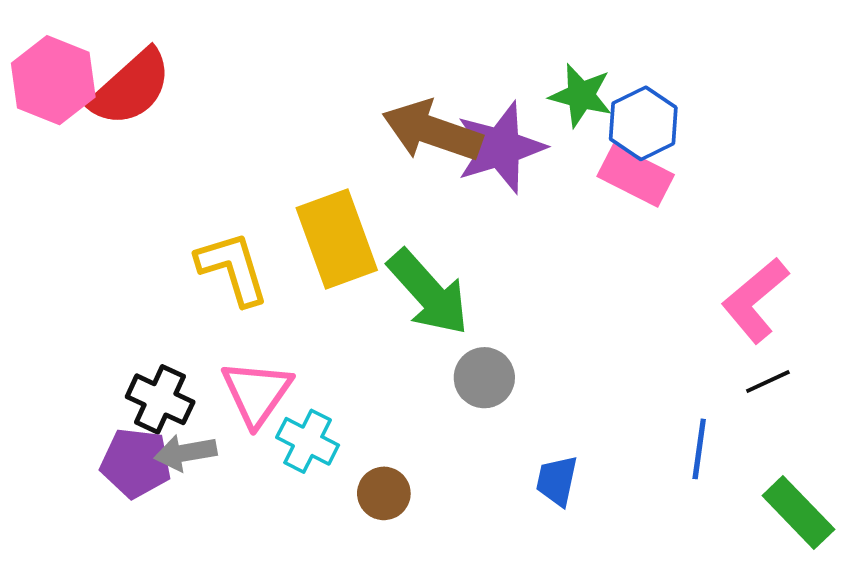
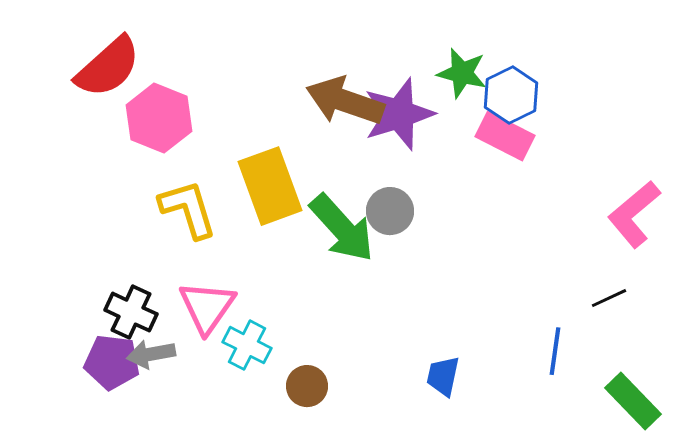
pink hexagon: (53, 80) -> (159, 118), moved
pink L-shape: (755, 300) -> (634, 214), moved
gray circle: (484, 378) -> (390, 211), moved

